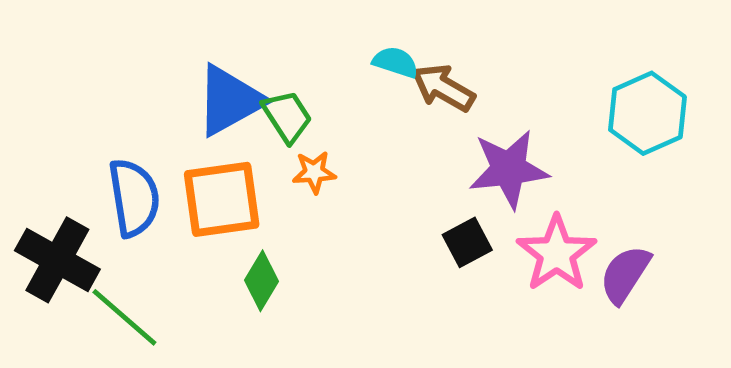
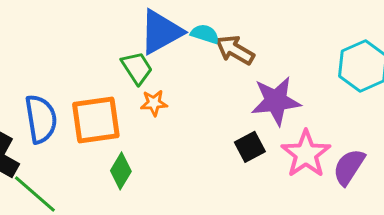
blue triangle: (230, 100) -> (161, 32), moved

